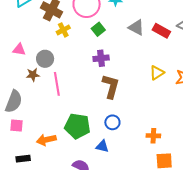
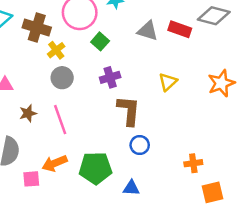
gray circle: (45, 59) -> (62, 78), moved
yellow triangle: (157, 73) -> (168, 82), moved
blue circle: (112, 122) -> (140, 145), moved
pink square: (16, 126) -> (31, 179), moved
orange arrow: (46, 140) -> (55, 163), moved

